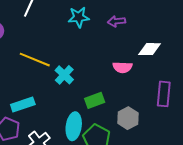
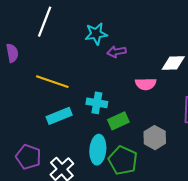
purple arrow: (116, 21) -> (116, 52), moved
cyan cross: (64, 75) -> (97, 103), moved, turned -30
cyan rectangle: (23, 105) -> (59, 116), moved

